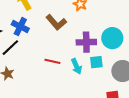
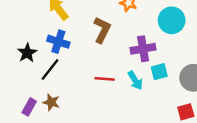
brown L-shape: (56, 22) -> (102, 30), turned -105
cyan circle: (112, 38) -> (172, 20), moved

